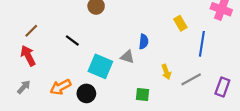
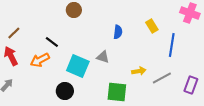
blue semicircle: (144, 42) -> (118, 32), moved
yellow arrow: (166, 72) -> (139, 71), turned -80
orange arrow: (60, 87) -> (40, 60), moved
green square: (143, 95) -> (117, 92), size x1.5

